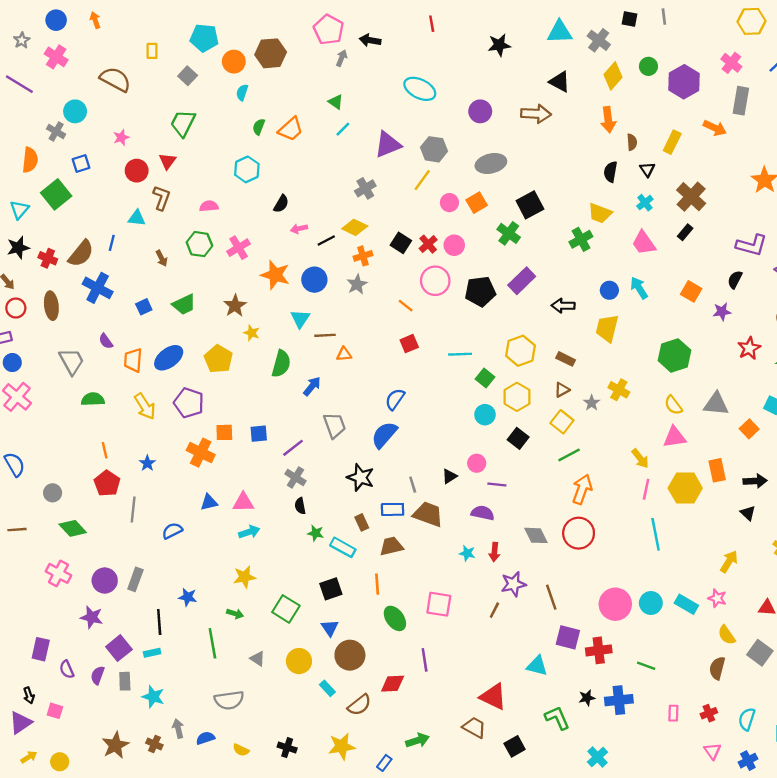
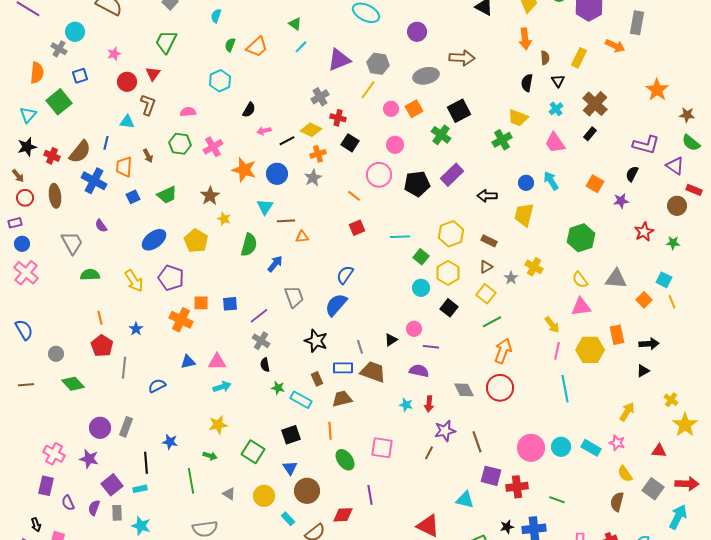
brown arrow: (536, 114) -> (462, 58), moved
red cross: (428, 244) -> (338, 118), moved, turned -35
orange trapezoid: (133, 360) -> (124, 167), moved
black triangle: (748, 513) -> (643, 371), turned 48
pink cross: (58, 573) -> (54, 454), moved

